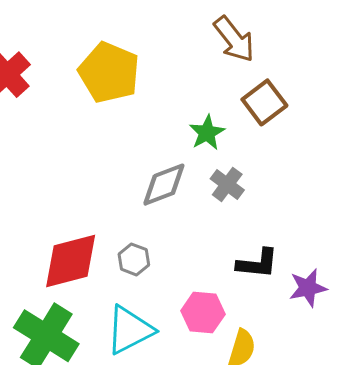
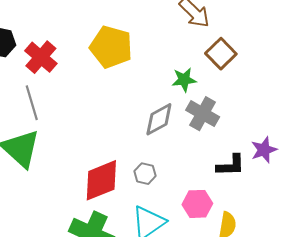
green star: (207, 133) -> (184, 80), turned 30
gray cross: (227, 184) -> (203, 114), size x1.4
purple star: (308, 288) -> (264, 150), moved

